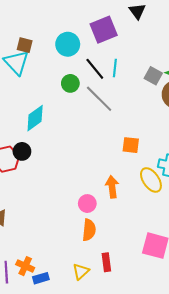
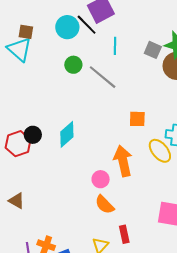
black line: (95, 69) -> (87, 25), moved
cyan diamond: (35, 118) -> (67, 134), moved
orange arrow: (112, 187) -> (123, 161), size x1.4
orange semicircle: (89, 230) -> (105, 205), turned 135

